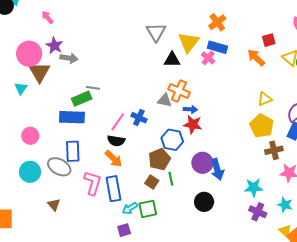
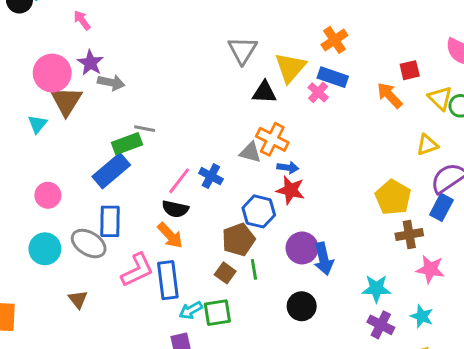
yellow triangle: (265, 99) -> (427, 145), moved
blue rectangle: (72, 117) -> (111, 171), turned -45
pink L-shape: (93, 183) -> (137, 270), turned 45

